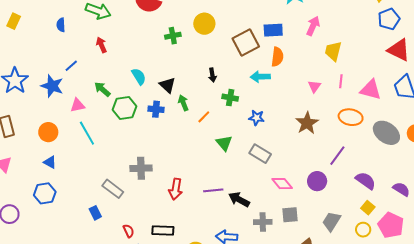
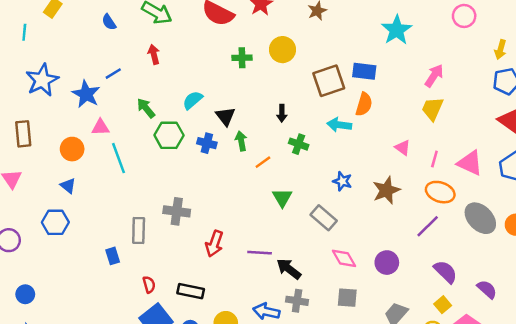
blue semicircle: (61, 25) -> (109, 22), turned -40
pink arrow: (313, 26) -> (434, 76), moved
cyan semicircle: (139, 76) -> (193, 100), turned -108
pink line: (341, 81) -> (434, 159), moved
pink triangle: (314, 86) -> (403, 148), turned -40
pink triangle: (77, 105) -> (100, 127), moved
blue star: (257, 118) -> (342, 181), moved
purple line: (337, 156) -> (428, 226), moved
gray rectangle: (113, 189) -> (139, 231), turned 45
gray cross: (263, 222) -> (297, 301), moved

